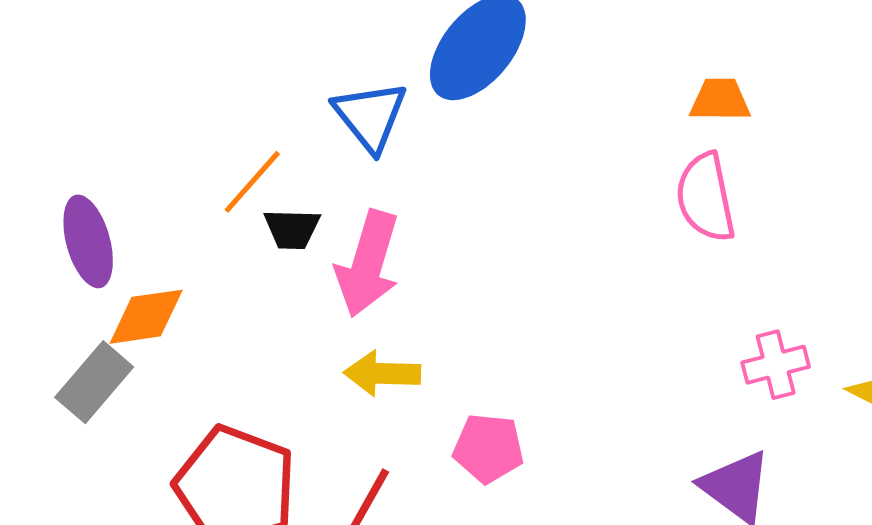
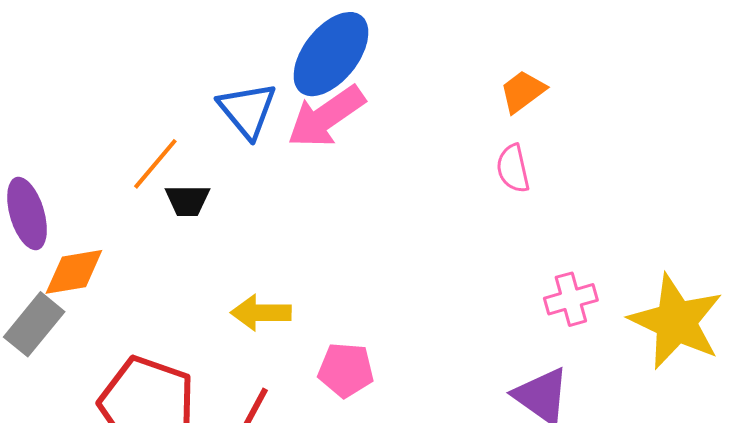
orange trapezoid: (720, 100) -> (523, 91), turned -36
pink semicircle: (706, 197) -> (513, 169), size x0.7
pink arrow: (368, 264) -> (326, 117), moved, turned 40

